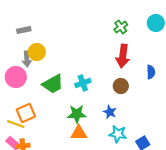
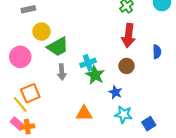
gray arrow: (27, 59) -> (62, 72), moved
green trapezoid: (53, 84) -> (58, 47), moved
green star: (77, 114) -> (95, 75), moved, turned 30
yellow line: (16, 124) -> (20, 104), turned 30

